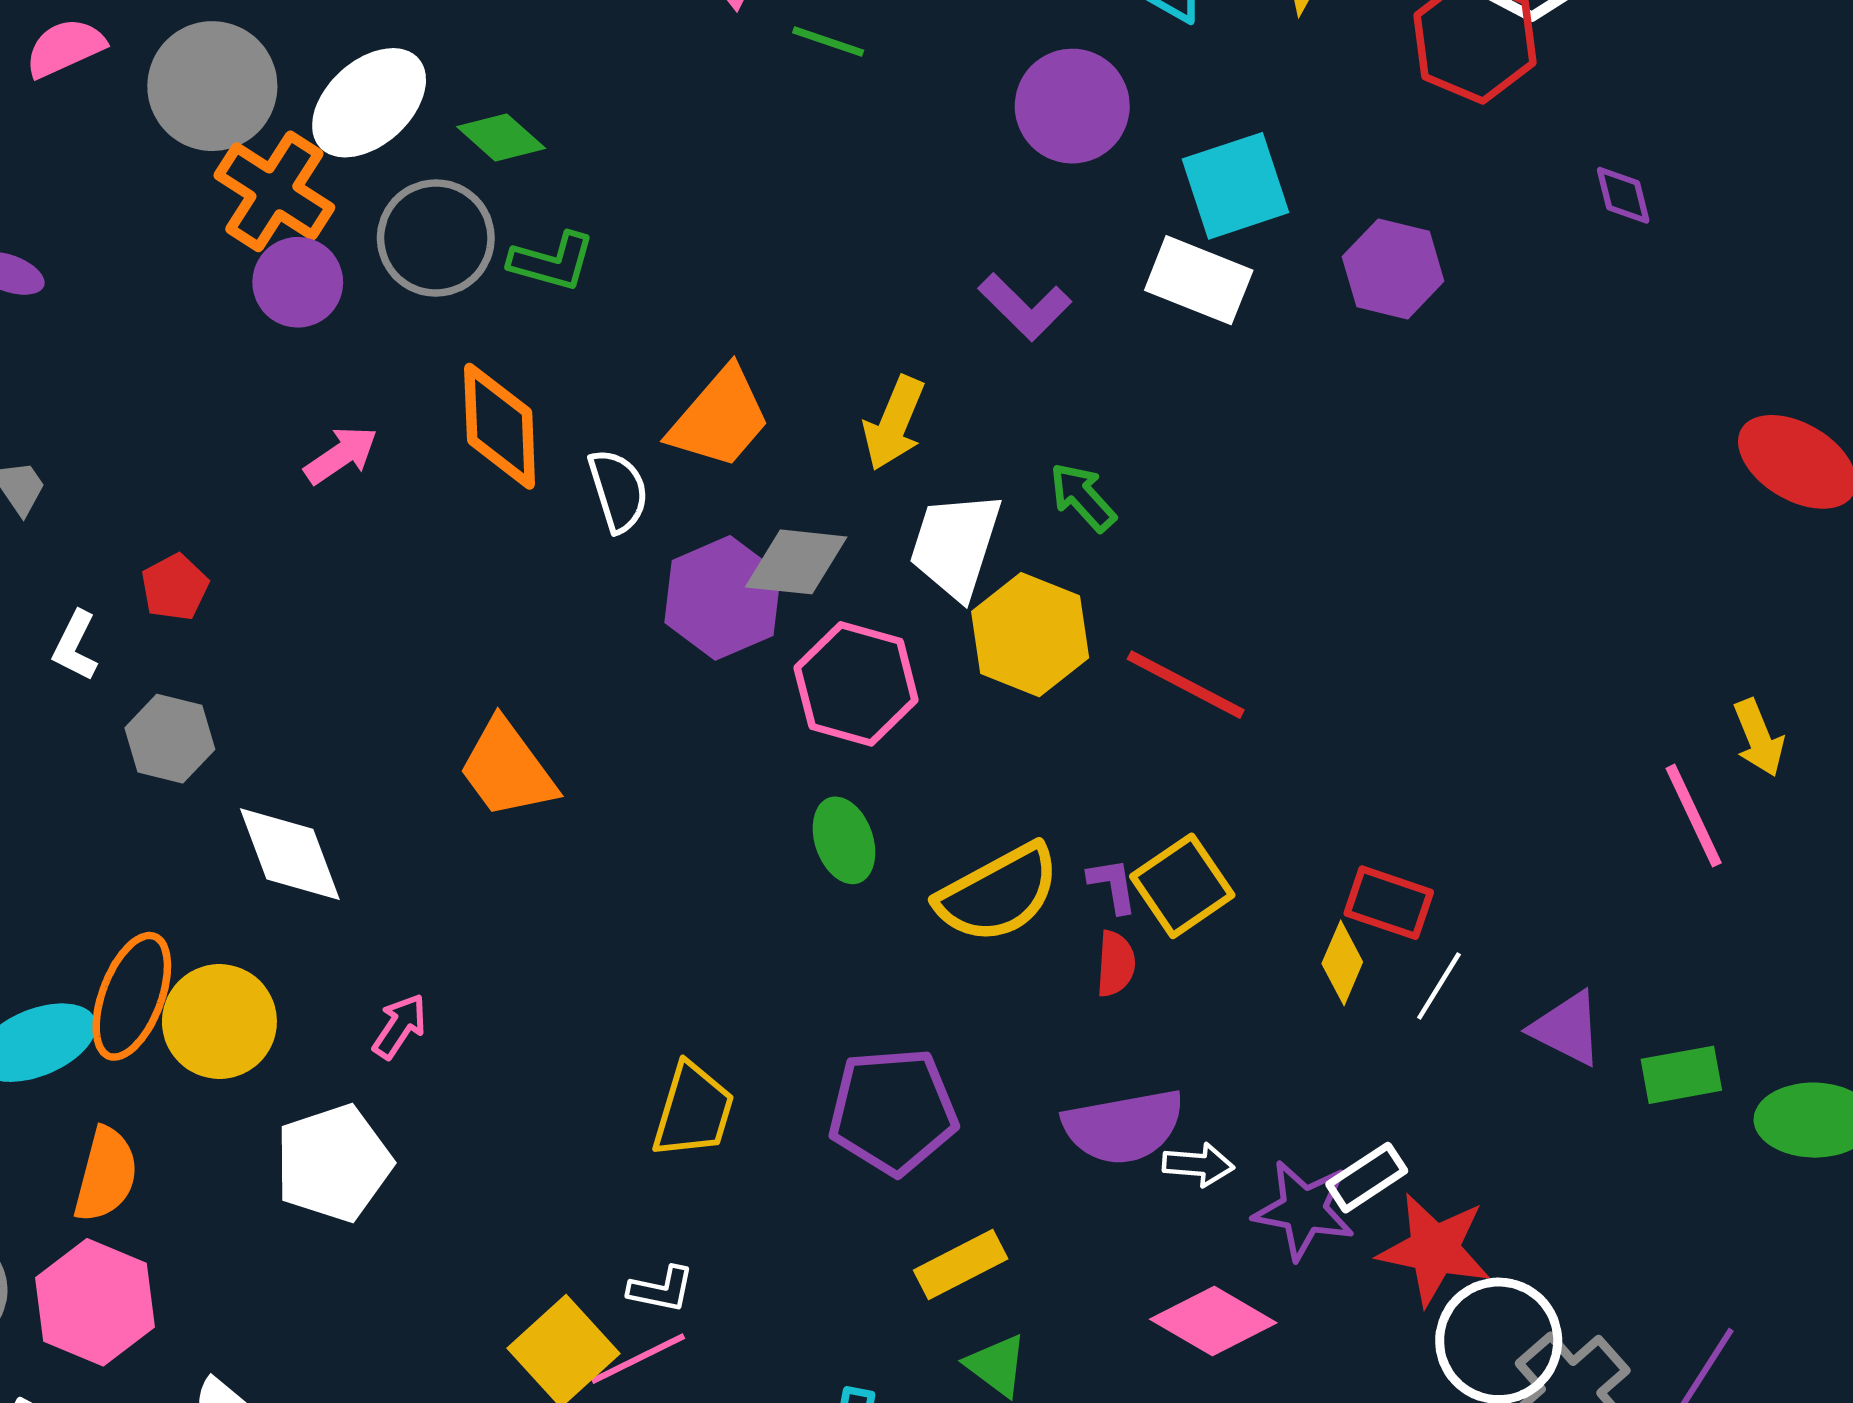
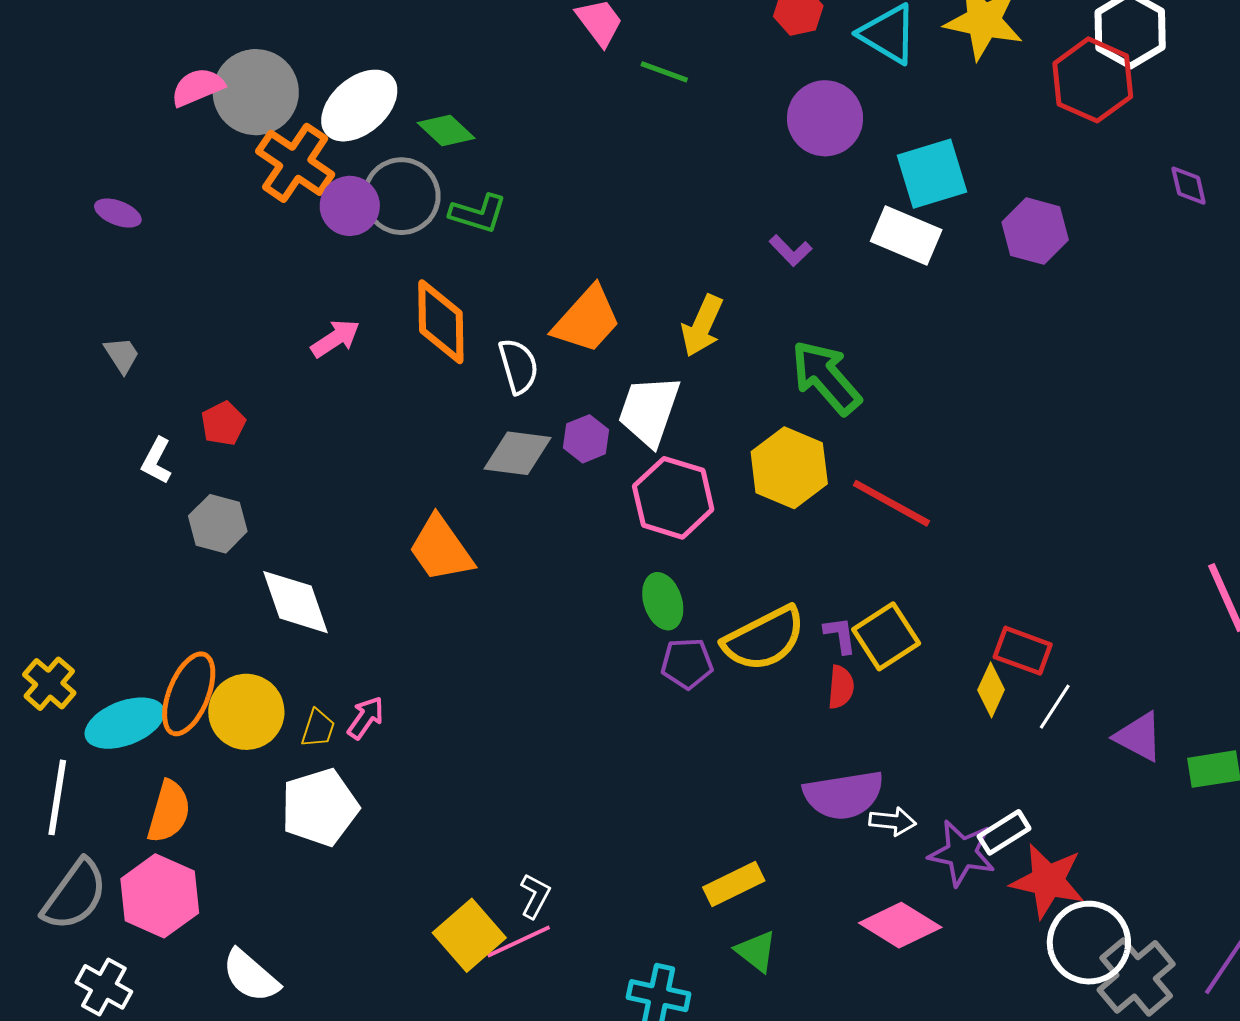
pink semicircle: (65, 48) -> (198, 87), moved
purple circle: (298, 282) -> (350, 206), moved
purple L-shape: (1025, 307) -> (791, 251), size x0.7
green arrow: (1083, 497) -> (826, 377), size x1.6
white trapezoid: (955, 545) -> (649, 411), moved
gray diamond: (796, 562) -> (517, 453), moved
purple hexagon: (723, 598) -> (586, 439), size x0.6
yellow trapezoid: (693, 1111) -> (318, 728), moved, size x0.6
purple pentagon: (893, 1111) -> (687, 663), moved, size x0.6
white L-shape: (661, 1289) -> (535, 896), turned -75

